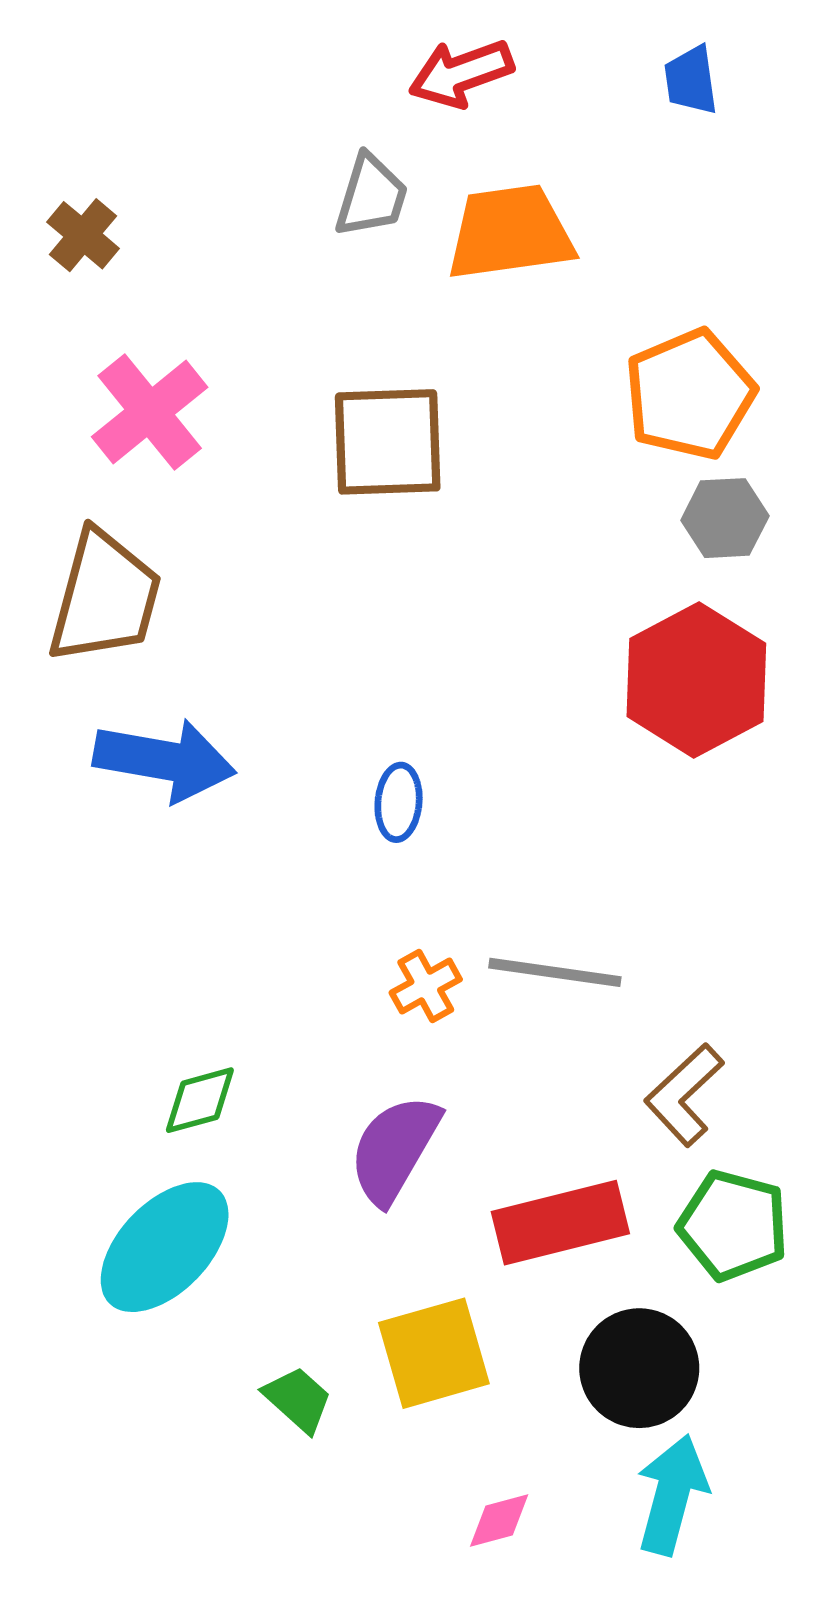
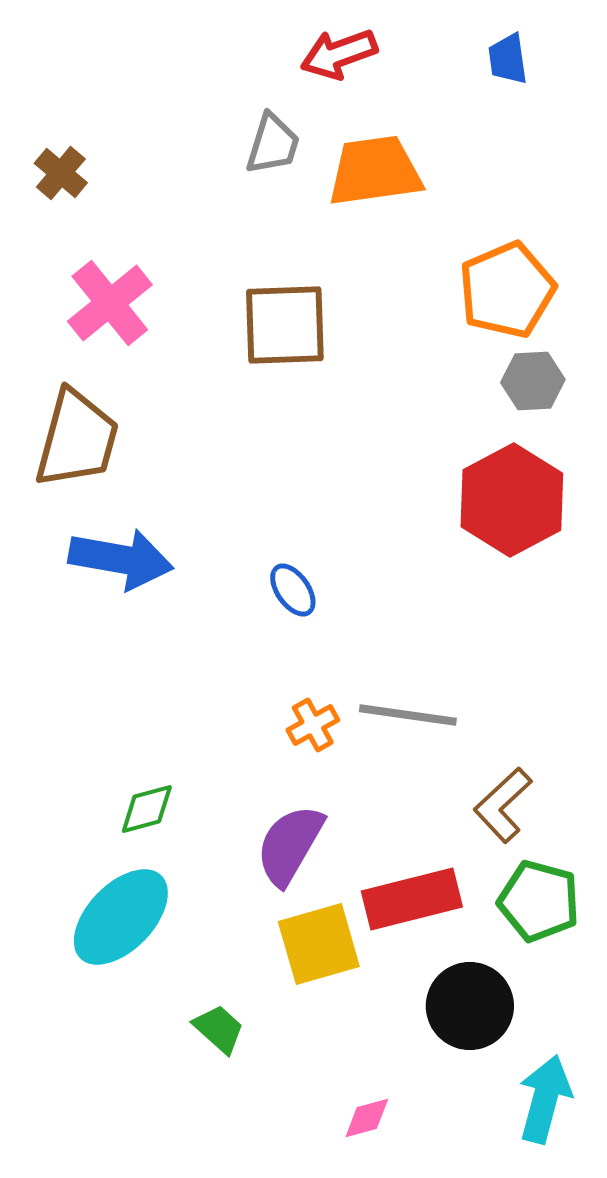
blue ellipse: (399, 802) -> (293, 590), turned -40
yellow square: (434, 1353) -> (319, 944), moved
cyan arrow: (672, 1495) -> (545, 1099), moved

